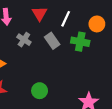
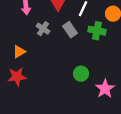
green circle: (40, 91) -> (81, 74), moved

